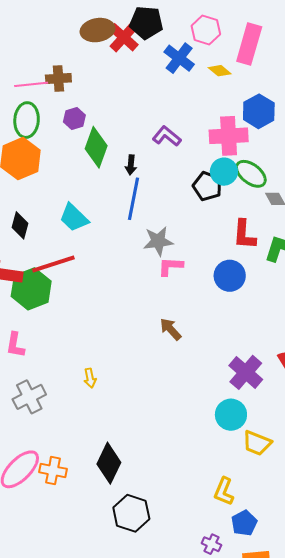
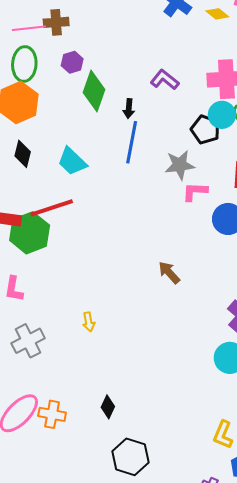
black diamond: (20, 225) -> (23, 154), moved
gray star: (158, 241) -> (180, 165), moved
pink L-shape: (170, 266) -> (195, 192), moved
black diamond: (109, 463) -> (108, 407), size x0.6

